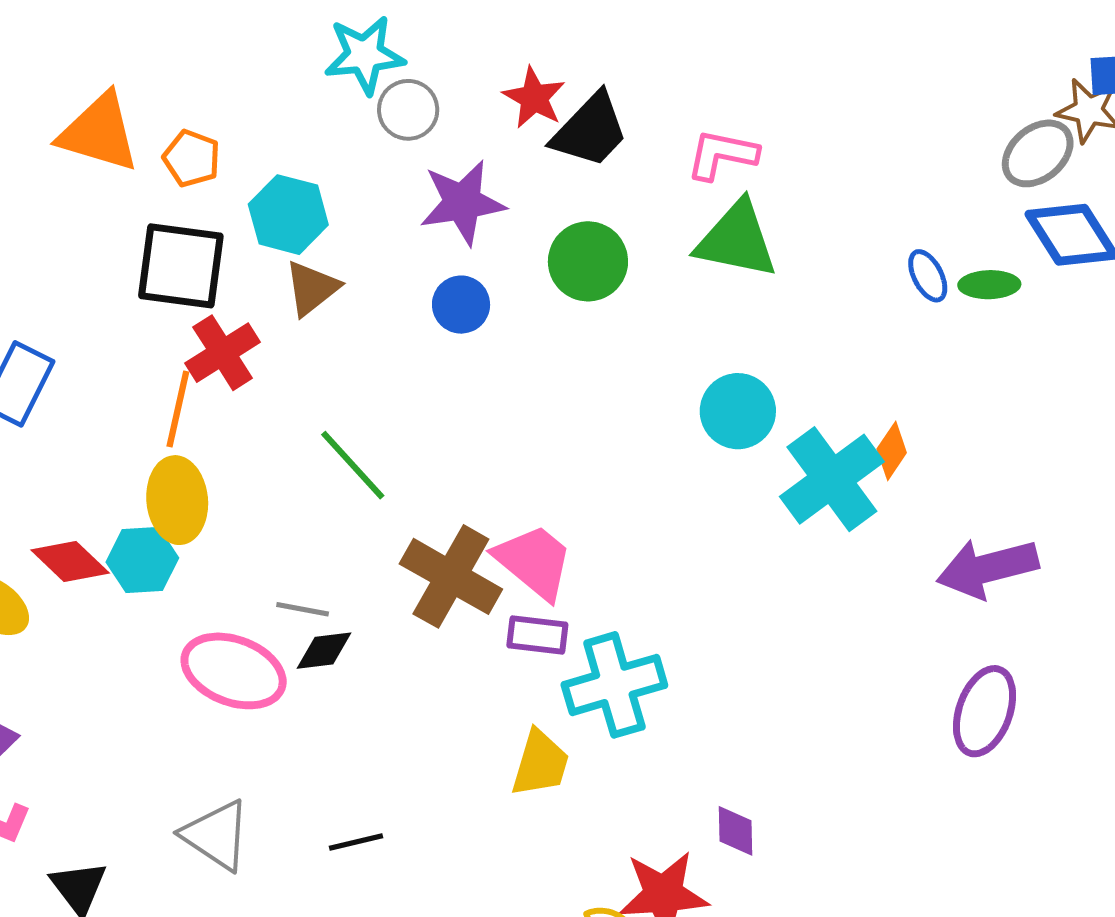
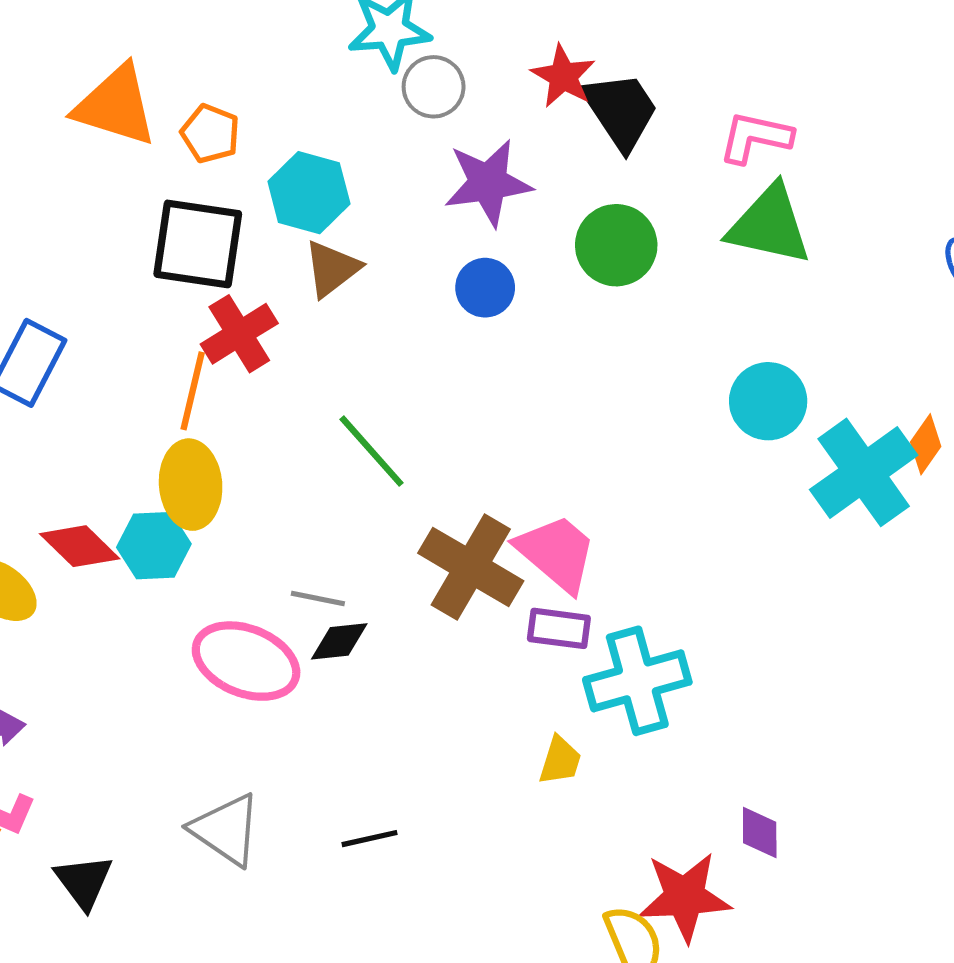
black trapezoid: (590, 130) -> (620, 110), turned -78
yellow trapezoid: (540, 763) -> (560, 760), size x0.7

